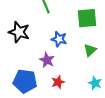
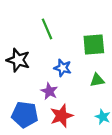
green triangle: (90, 50) -> (97, 80), turned 32
red star: (58, 82) -> (62, 116), size x1.5

